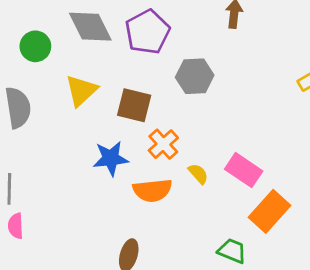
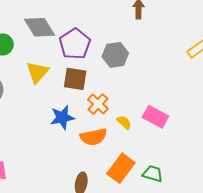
purple pentagon: (147, 32) -> (75, 44), moved
orange rectangle: (270, 211) -> (121, 168), moved

